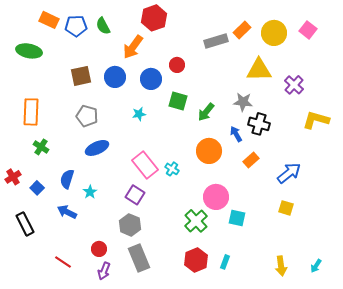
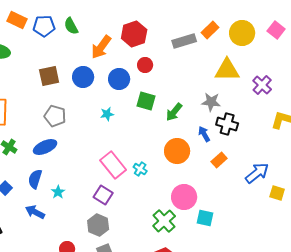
red hexagon: (154, 18) -> (134, 34), moved
blue ellipse: (97, 148) -> (45, 147), moved
yellow square: (286, 208) -> (277, 193), moved

